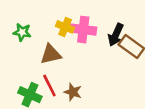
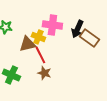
yellow cross: (65, 27) -> (38, 37), moved
red line: (49, 86) -> (40, 55), moved

